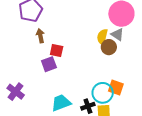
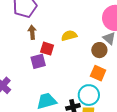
yellow semicircle: (102, 37) -> (69, 36), moved, turned 56
orange square: (116, 87) -> (98, 73), moved

